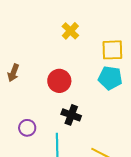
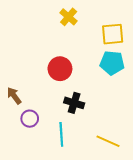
brown arrow: (13, 73) -> (14, 96), moved, turned 126

